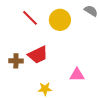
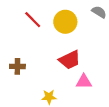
red trapezoid: (38, 55) -> (70, 60), moved

